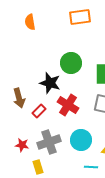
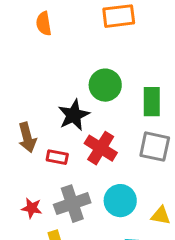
black star: (50, 83) -> (74, 115), turned 30
red rectangle: (39, 111) -> (57, 157), turned 56

